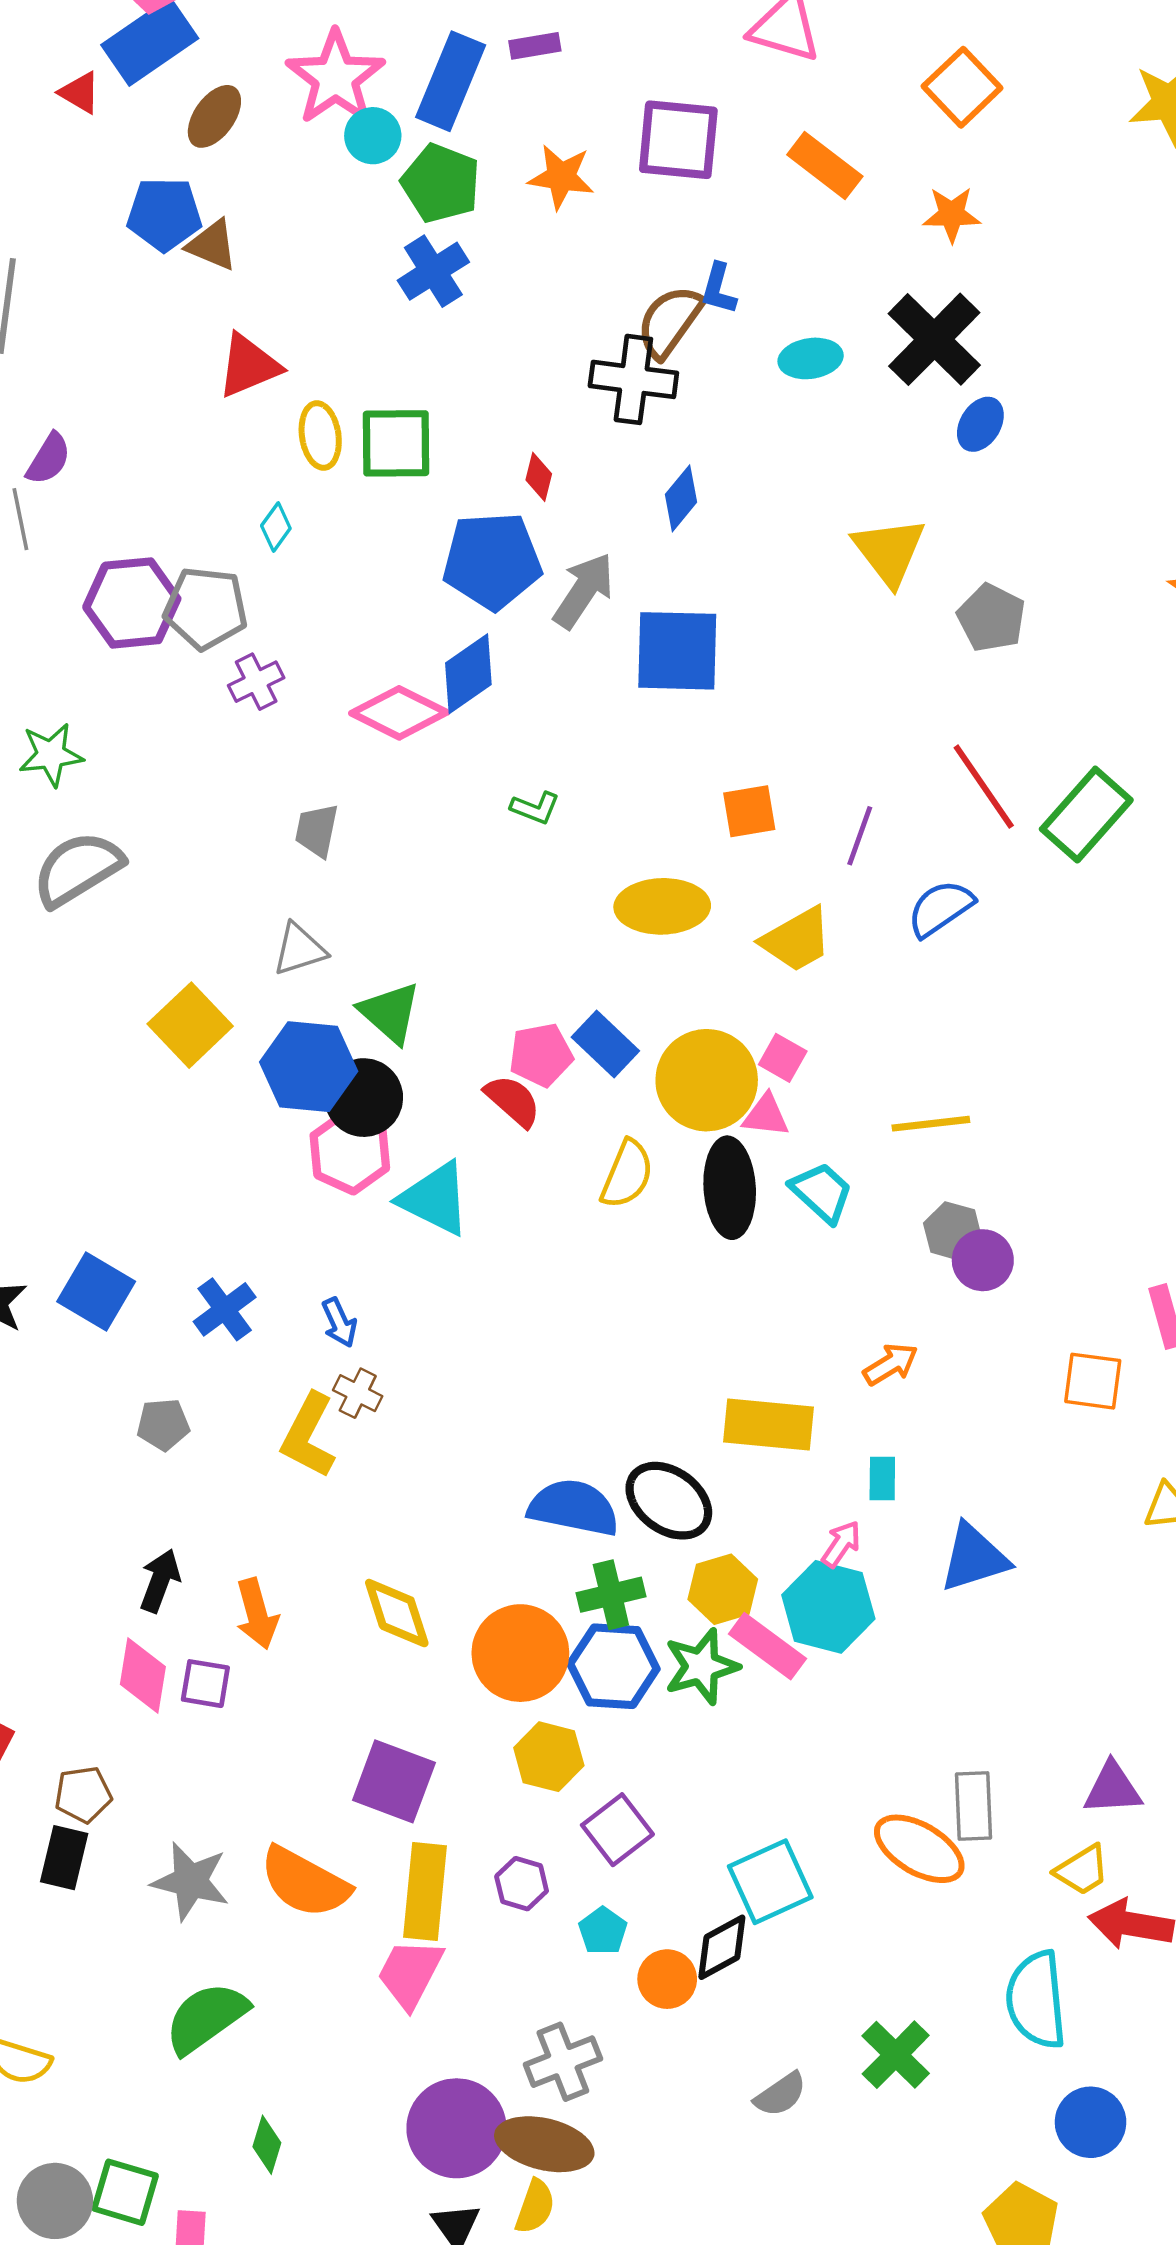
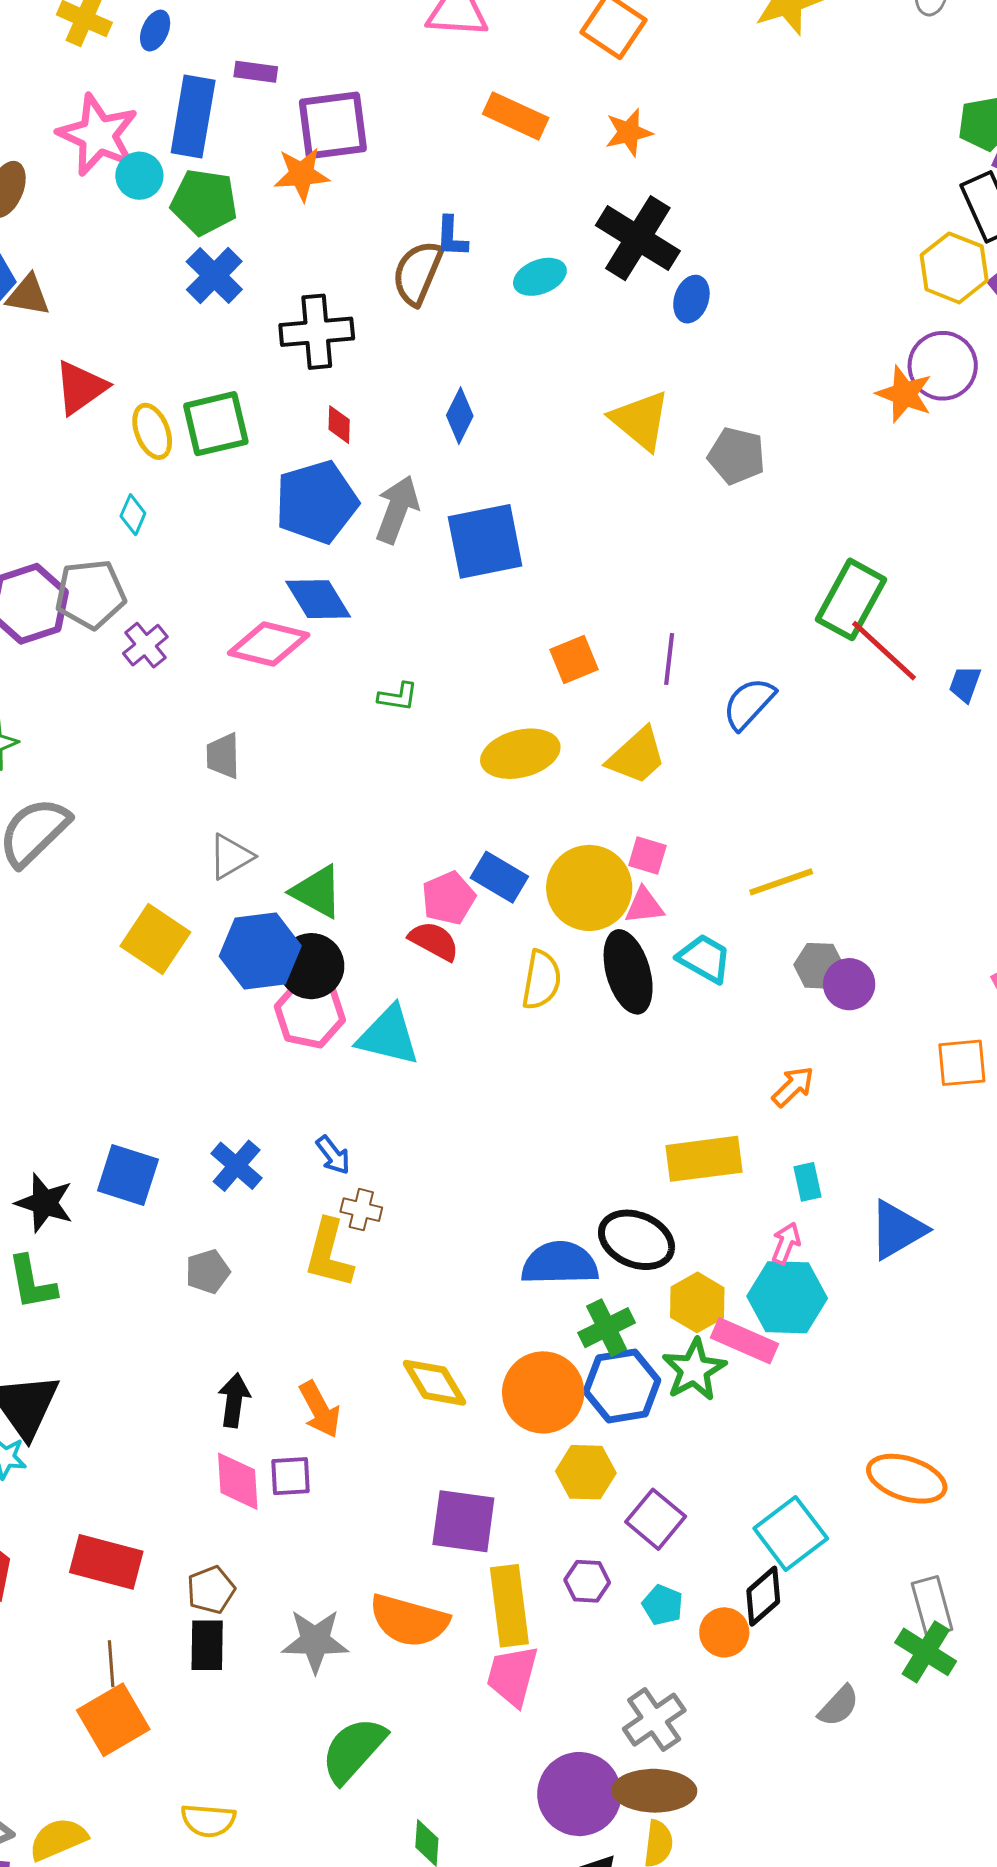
purple rectangle: (535, 46) -> (256, 72), turned 30
purple square: (678, 140) -> (333, 125), moved
black cross: (633, 379) -> (317, 332), moved
blue diamond: (468, 674) -> (318, 599), turned -74
red line: (984, 787) -> (884, 651), moved
gray rectangle: (973, 1806) -> (932, 1606), moved

